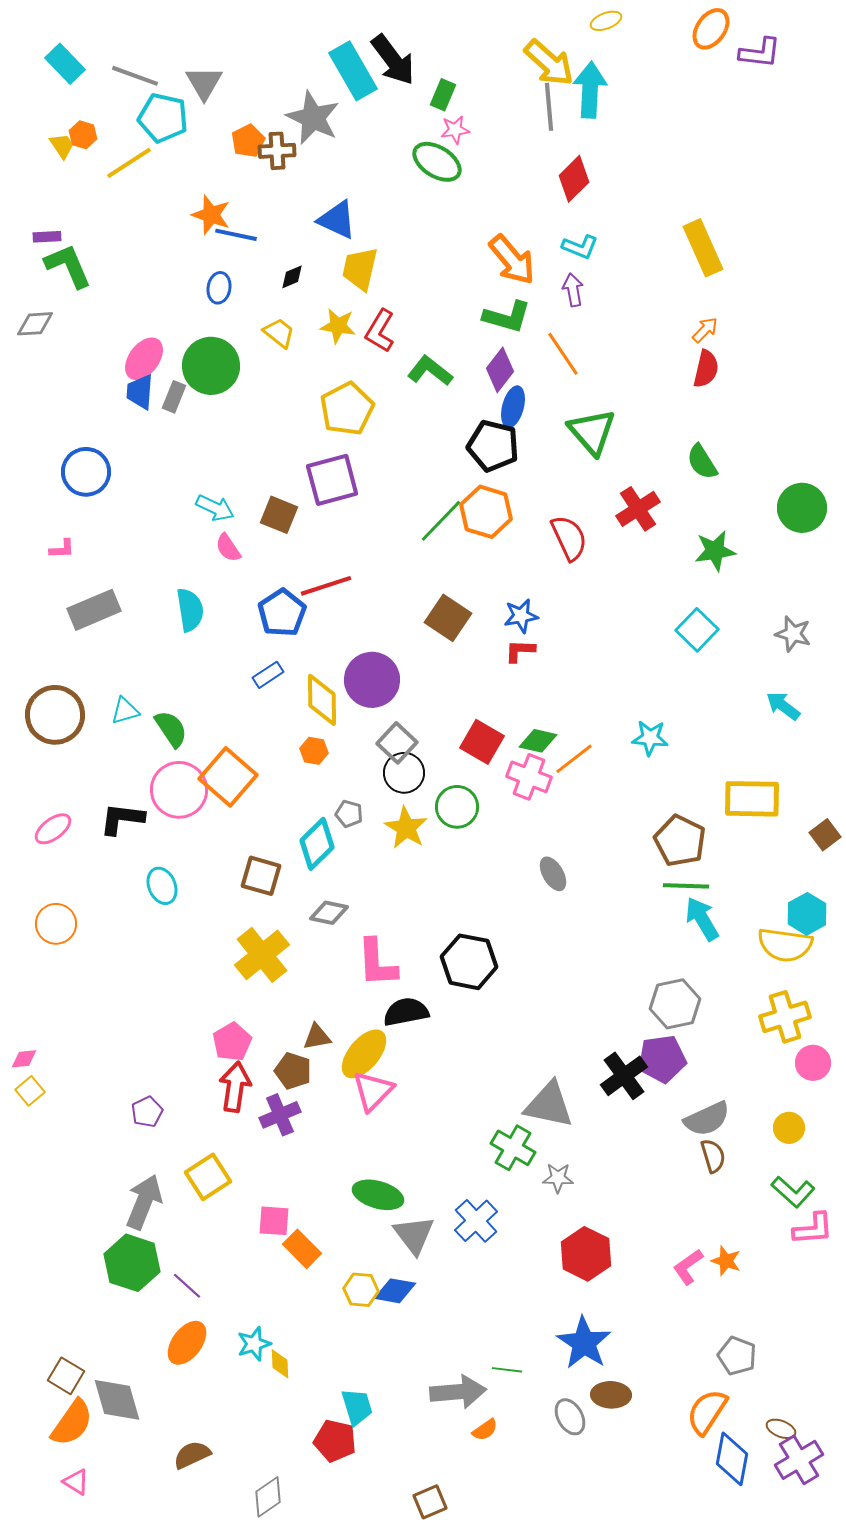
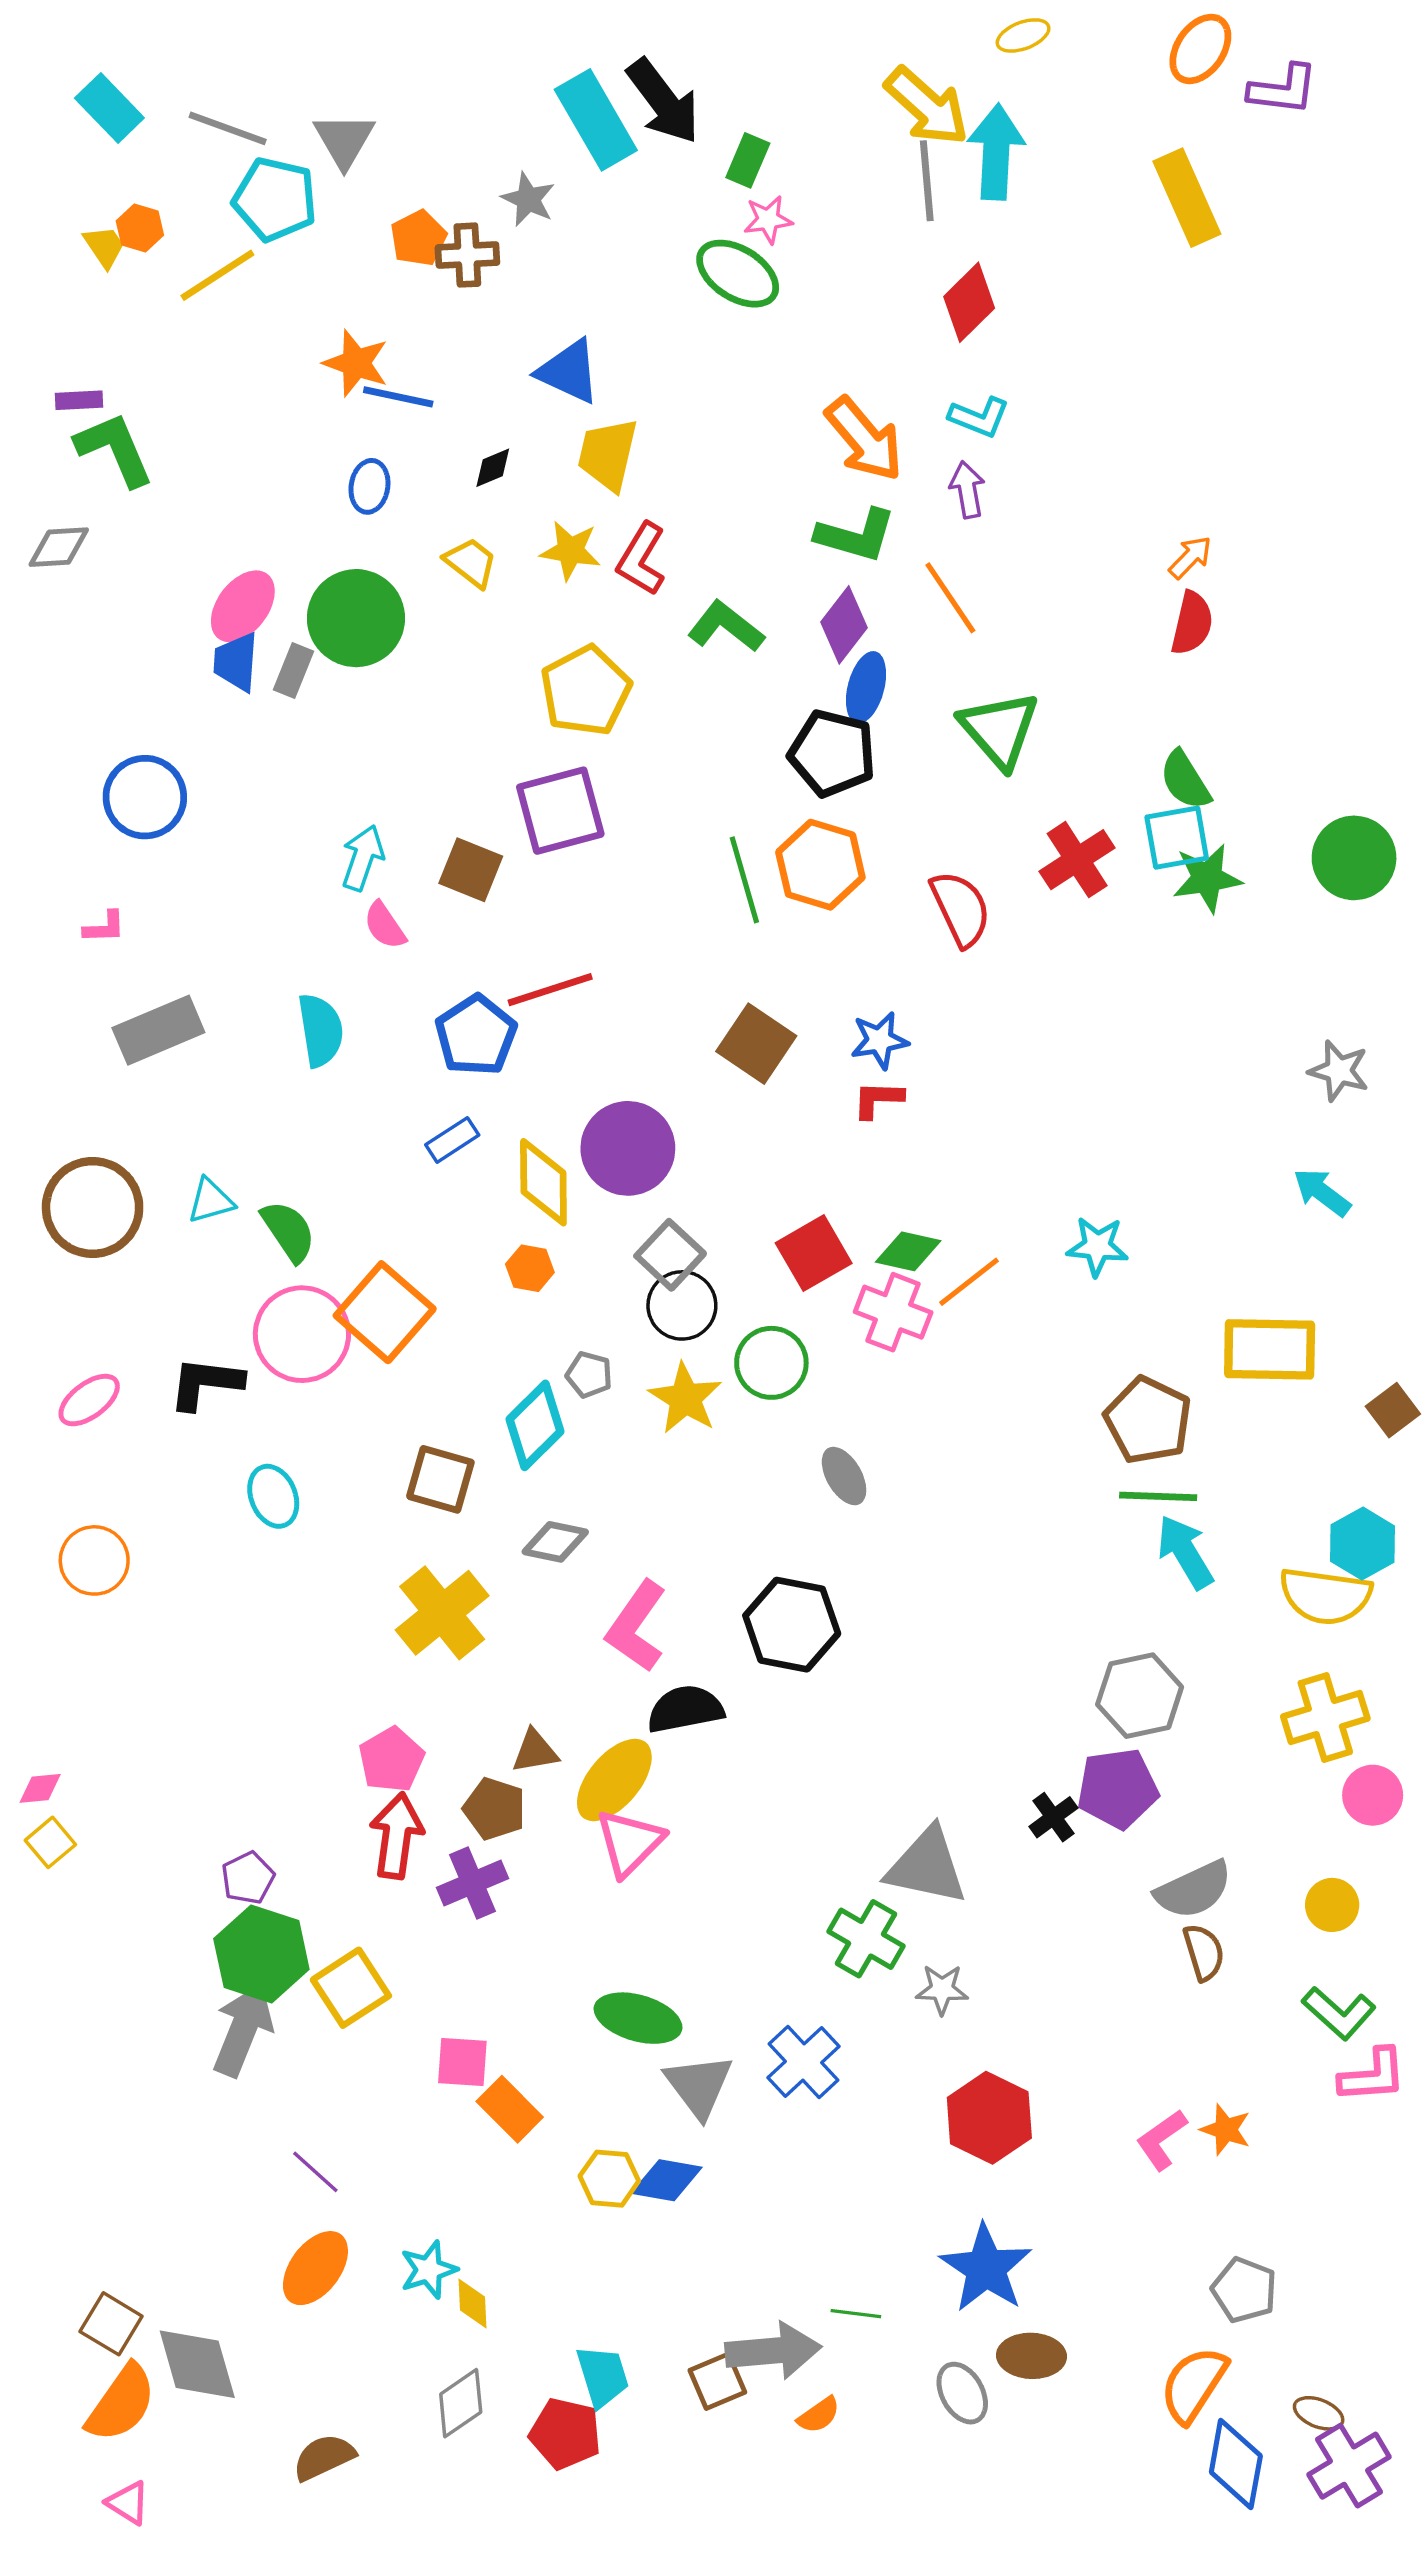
gray star: (313, 118) -> (528, 199), size x0.6
yellow rectangle: (703, 248) -> (1187, 198), moved
cyan arrow: (215, 508) -> (363, 858), turned -96
green line: (441, 521) -> (744, 880), turned -60
green star: (715, 551) -> (1207, 878), moved
cyan square: (697, 630) -> (1177, 838), moved, turned 36
red square: (482, 742) -> (814, 1253), turned 30
gray ellipse: (553, 874) -> (844, 1476), moved
pink L-shape: (377, 963) -> (636, 1626), turned 38
black cross: (624, 1076) -> (1053, 1817), size x0.6
green hexagon: (132, 1263) -> (261, 1954), moved
gray diamond: (268, 1497) -> (461, 2403), moved
brown square: (430, 1502) -> (717, 2381), moved

